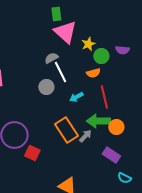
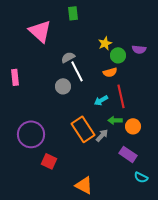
pink triangle: (65, 32) -> (40, 31), moved
cyan arrow: (76, 97) -> (101, 100), moved
green arrow: (98, 121) -> (115, 120), size x0.6
red square: (32, 153) -> (49, 161), moved

